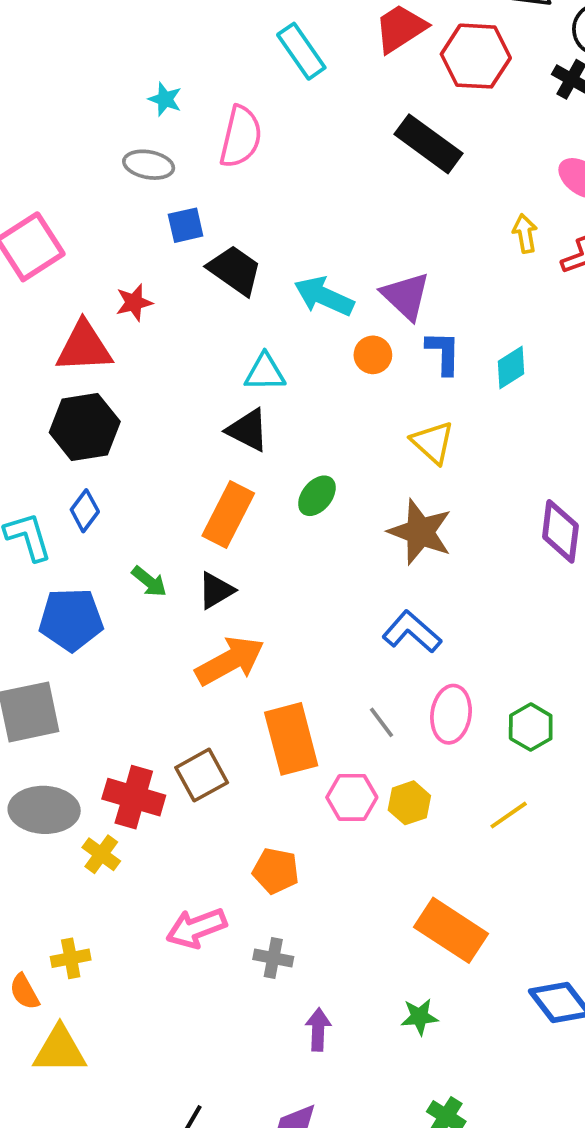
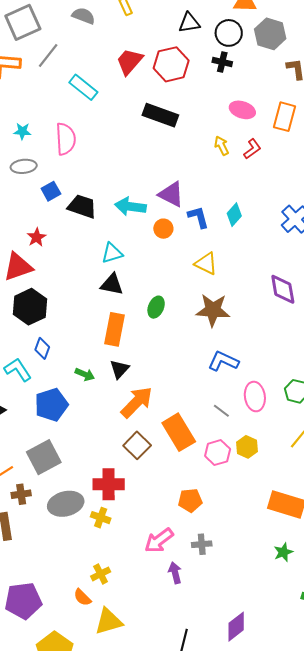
brown square: (202, 775) -> (137, 445), moved
purple arrow: (318, 1030) -> (175, 573), moved

